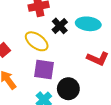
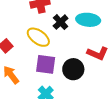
black circle: (68, 89) -> (73, 69), moved

